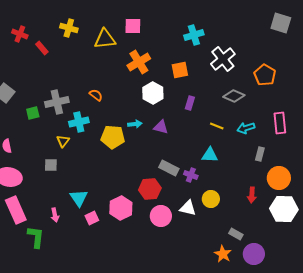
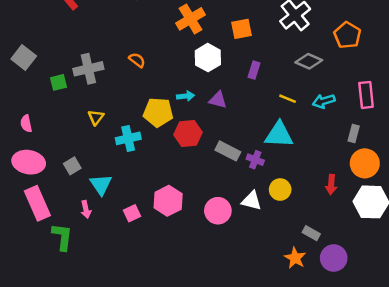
cyan cross: (79, 122) -> (128, 138), moved
gray rectangle: (260, 154) -> (354, 134), moved
cyan triangle: (210, 155) -> (279, 135), size x1.4
gray square: (51, 165) -> (72, 166), moved, turned -32
red hexagon: (150, 189) -> (188, 134), moved
cyan triangle: (79, 198) -> (101, 185), moved

